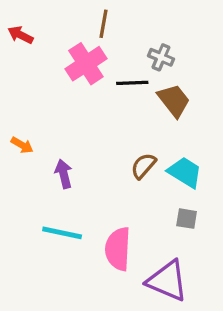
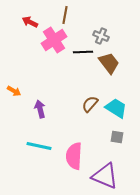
red arrow: (21, 35) -> (30, 22), moved

